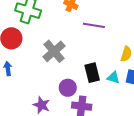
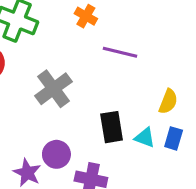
purple circle: (68, 88) -> (56, 154), moved

